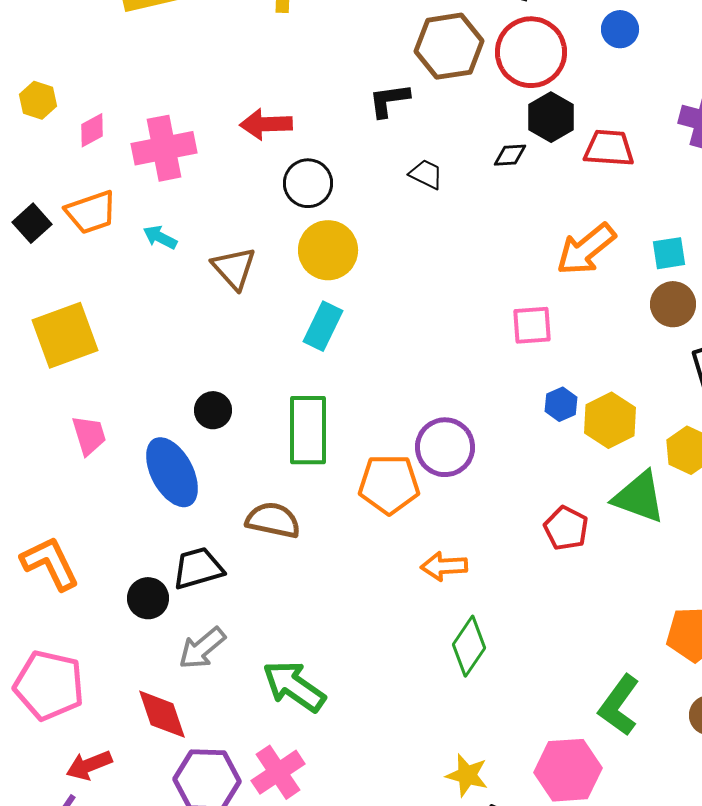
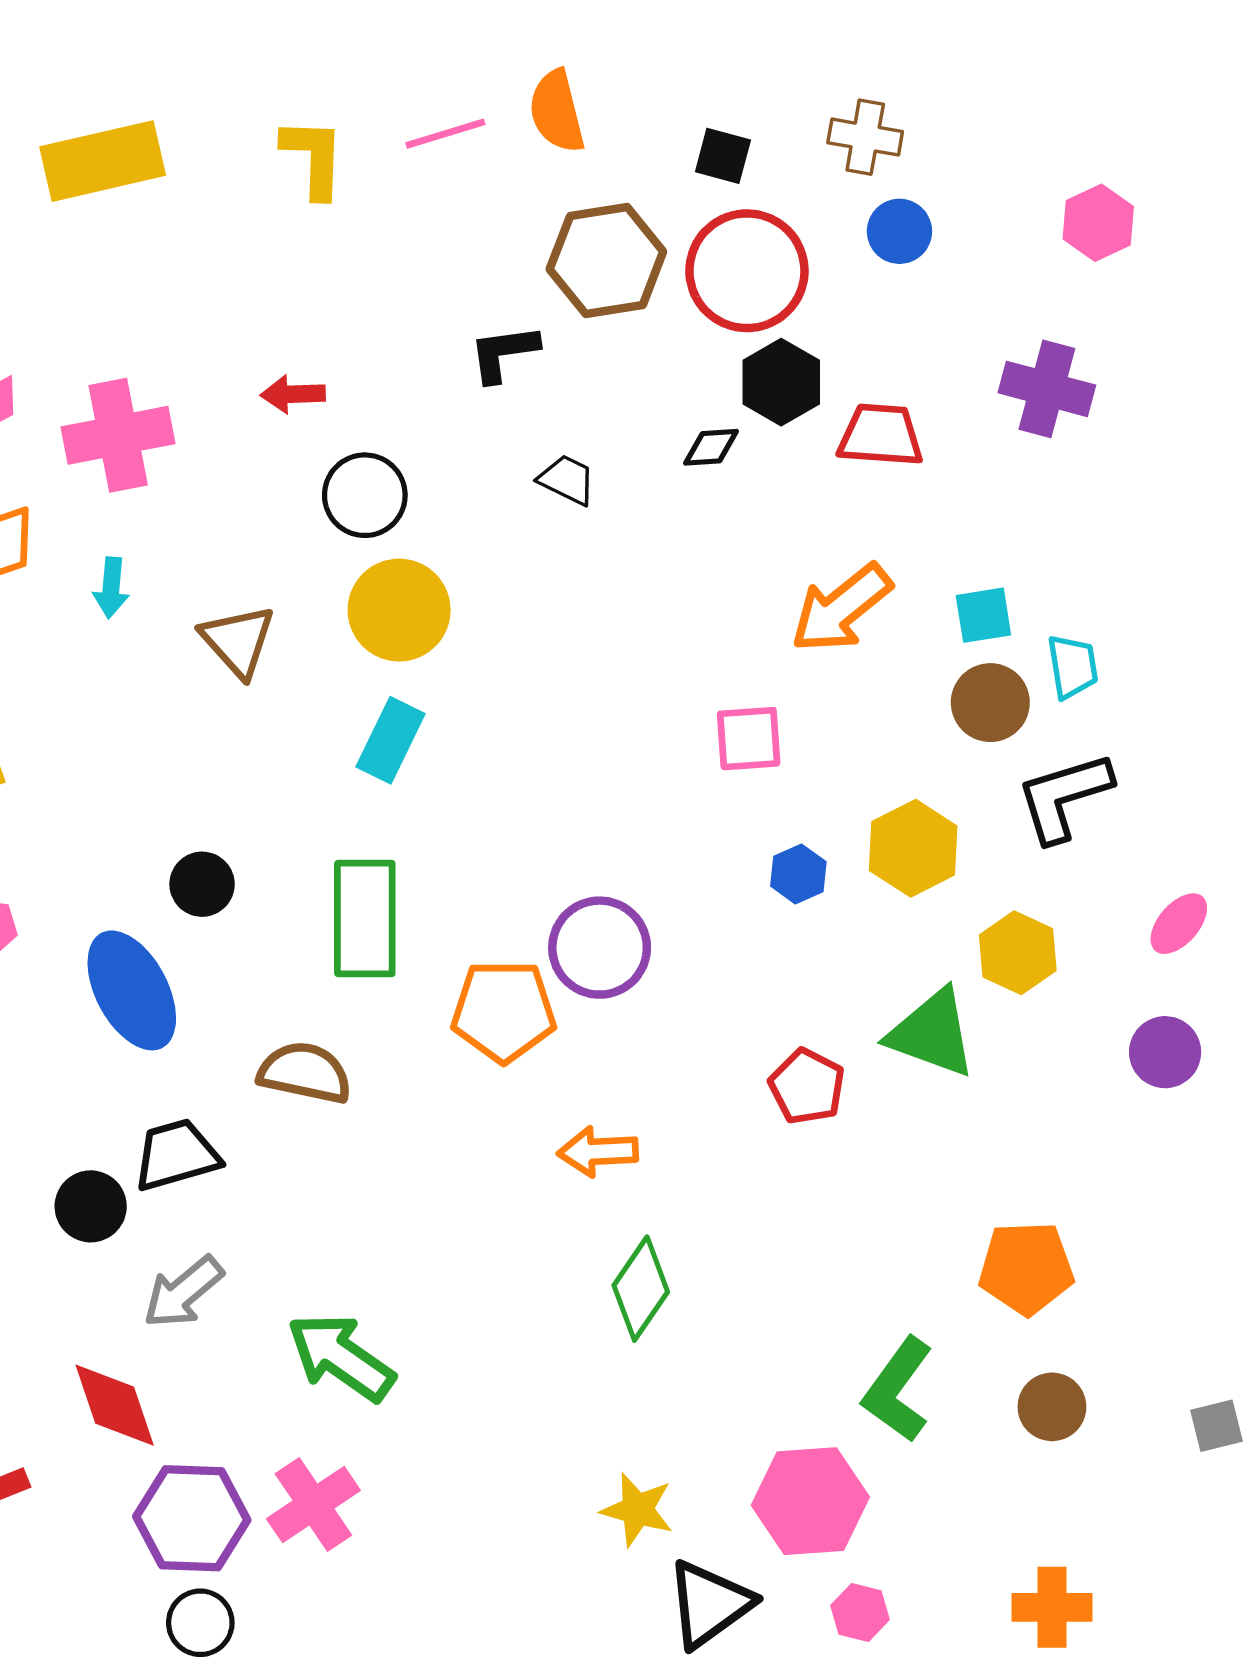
red arrow: (266, 124) -> (293, 394), size x0.7
cyan arrow: (160, 237) -> (111, 588), turned -112
yellow hexagon: (610, 420) -> (913, 848), moved

